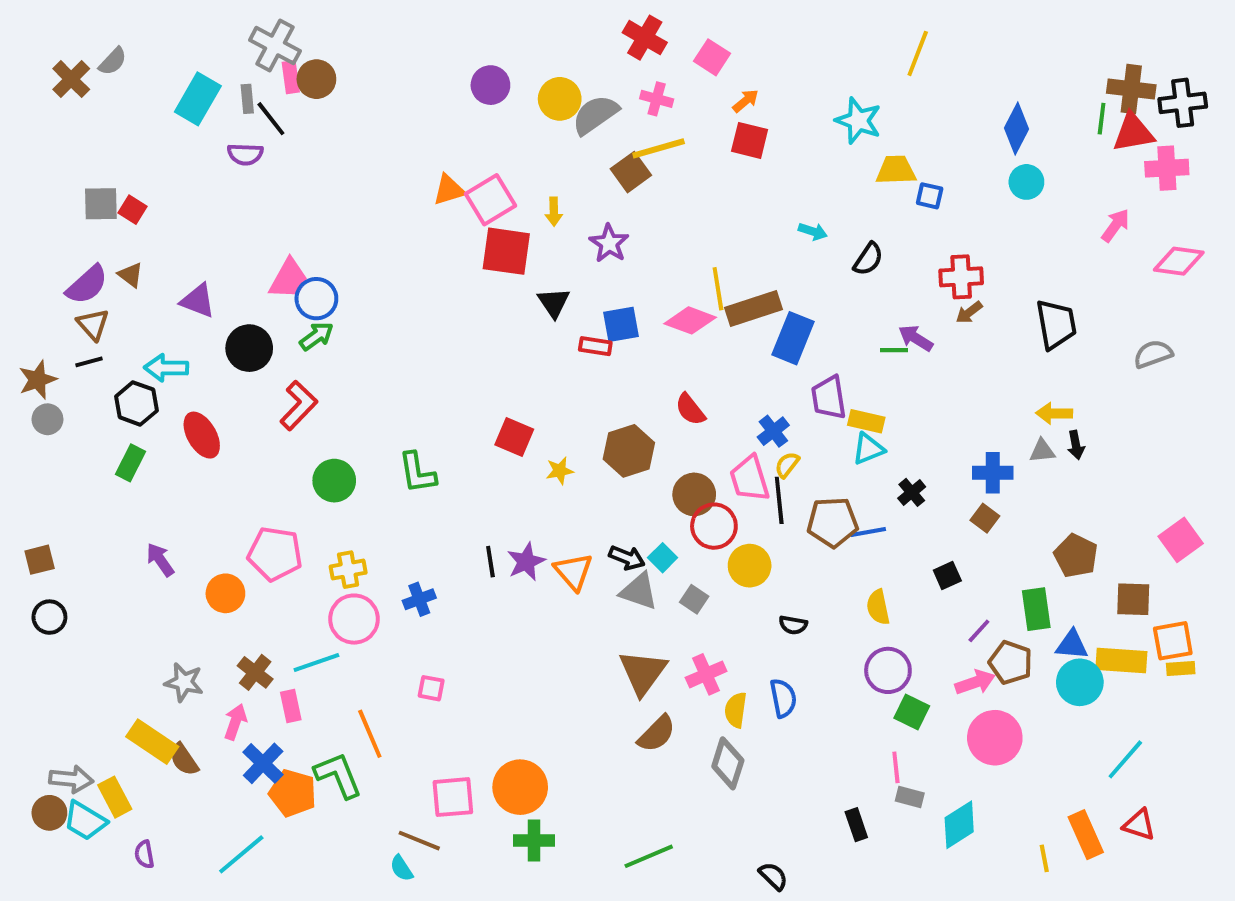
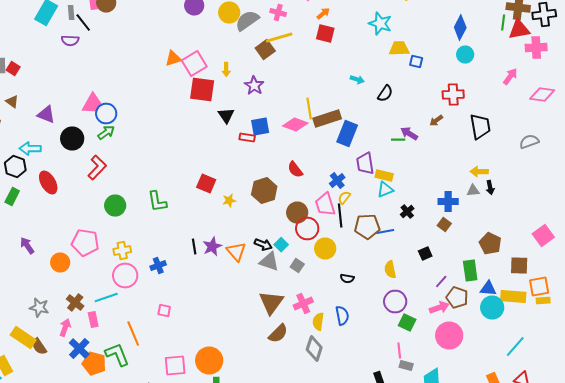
red cross: (961, 277) -> (453, 94), moved

